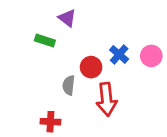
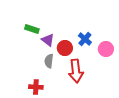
purple triangle: (67, 18) -> (48, 40), moved
pink circle: (151, 56) -> (106, 49), moved

